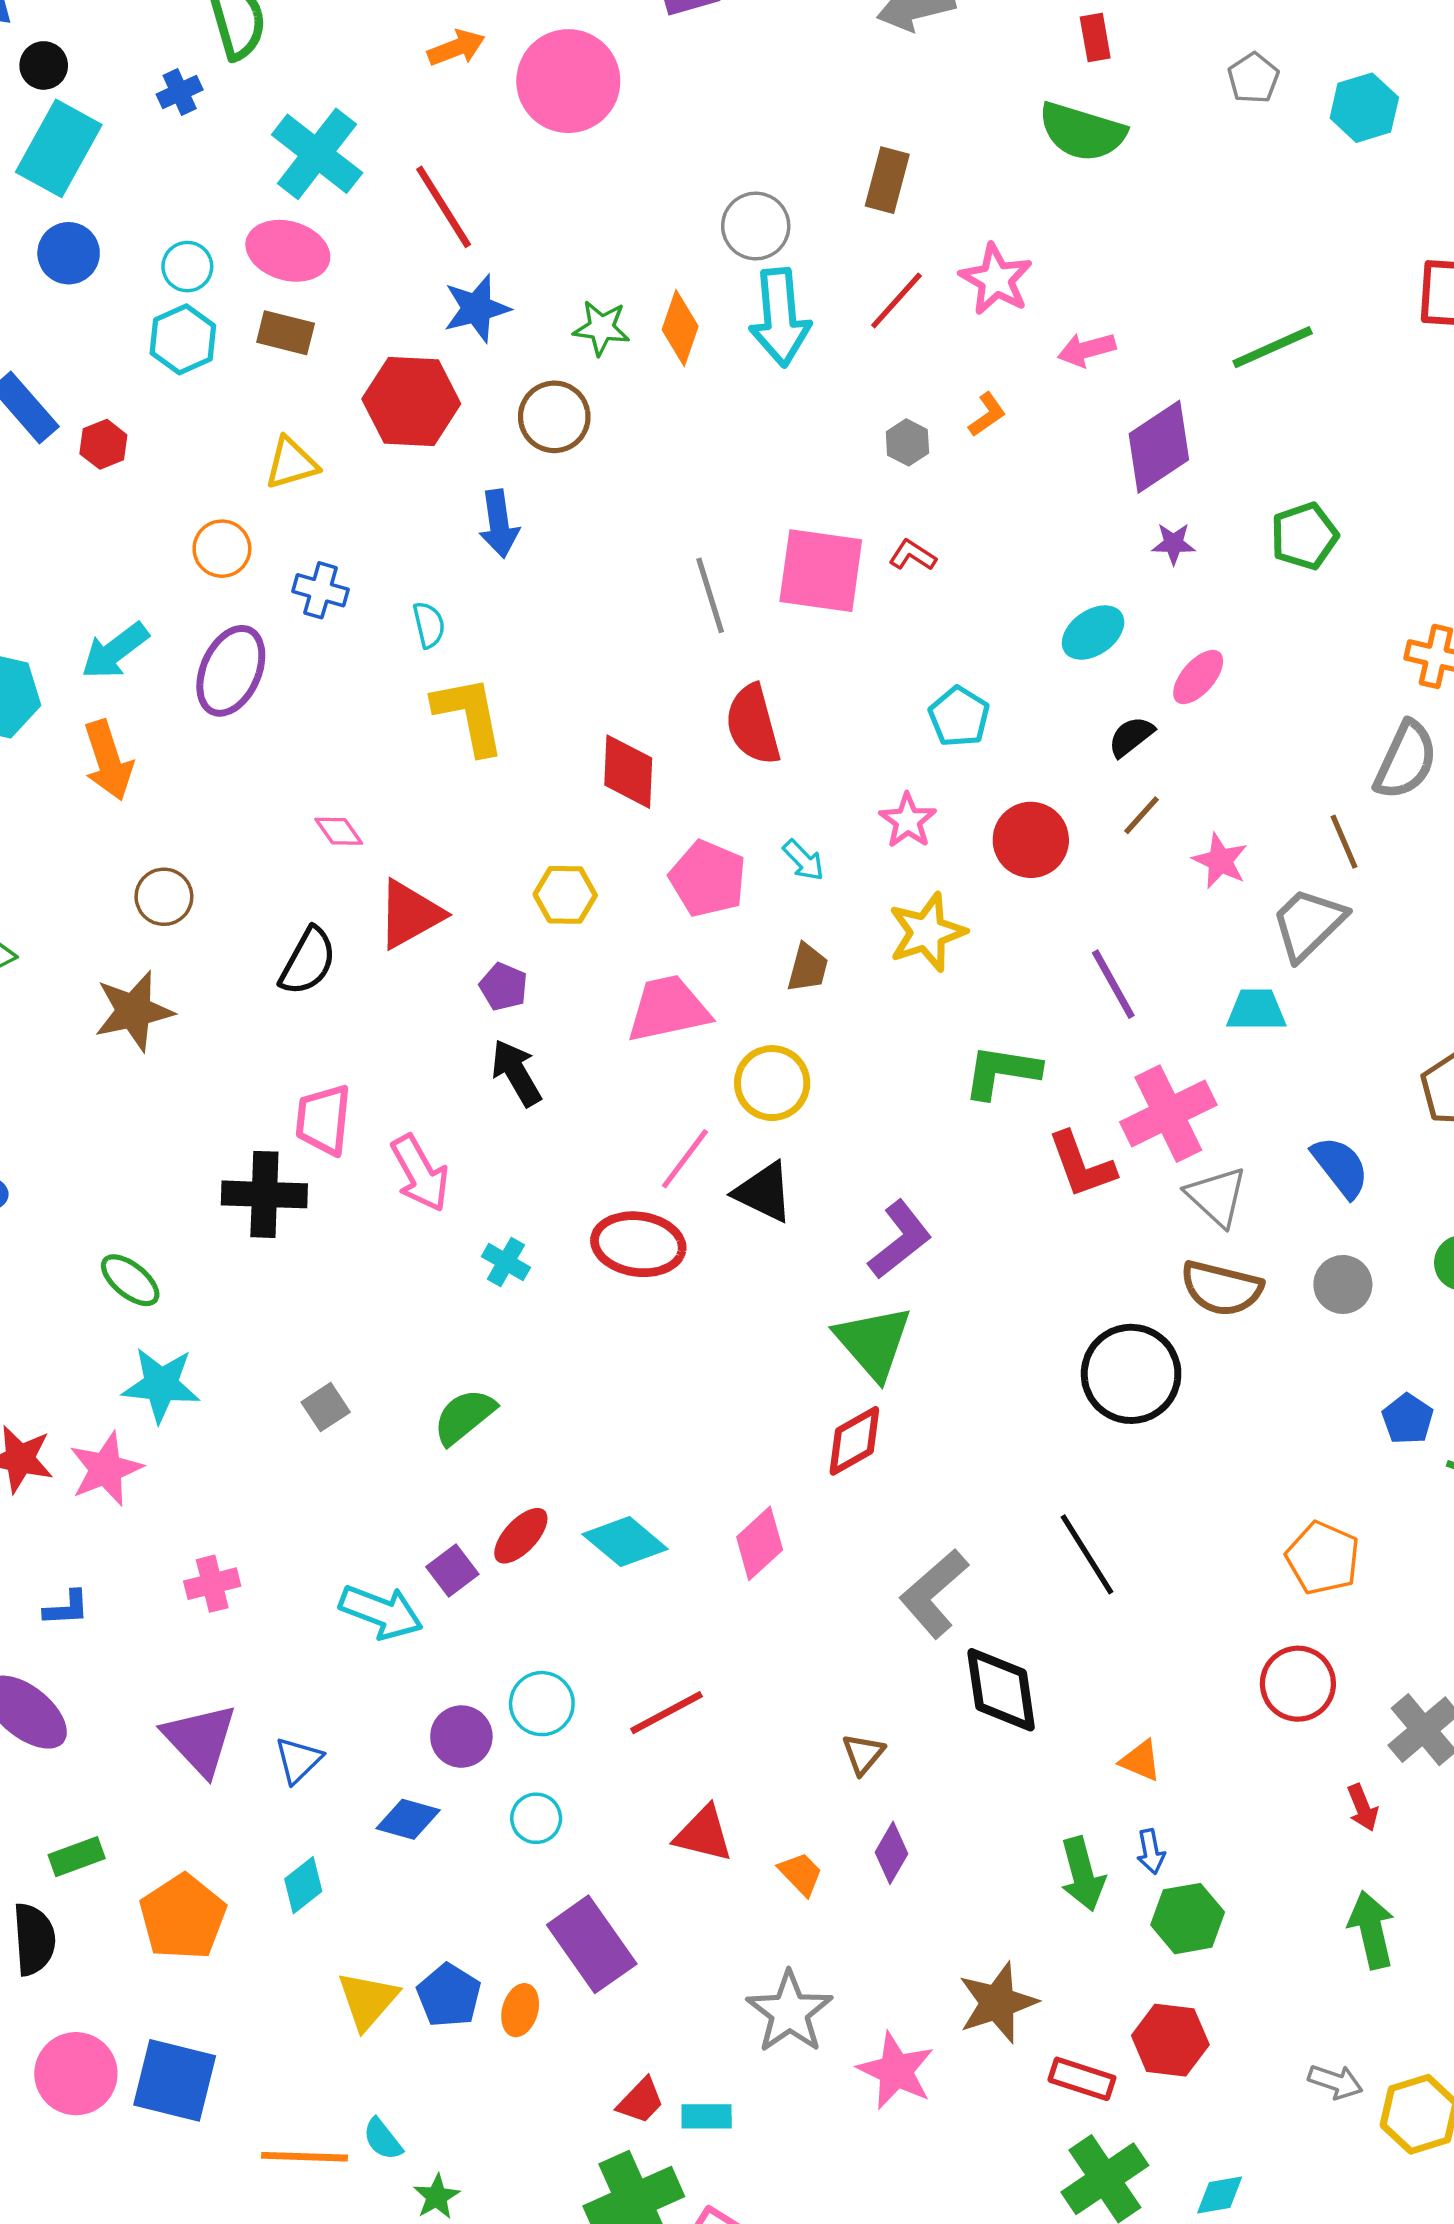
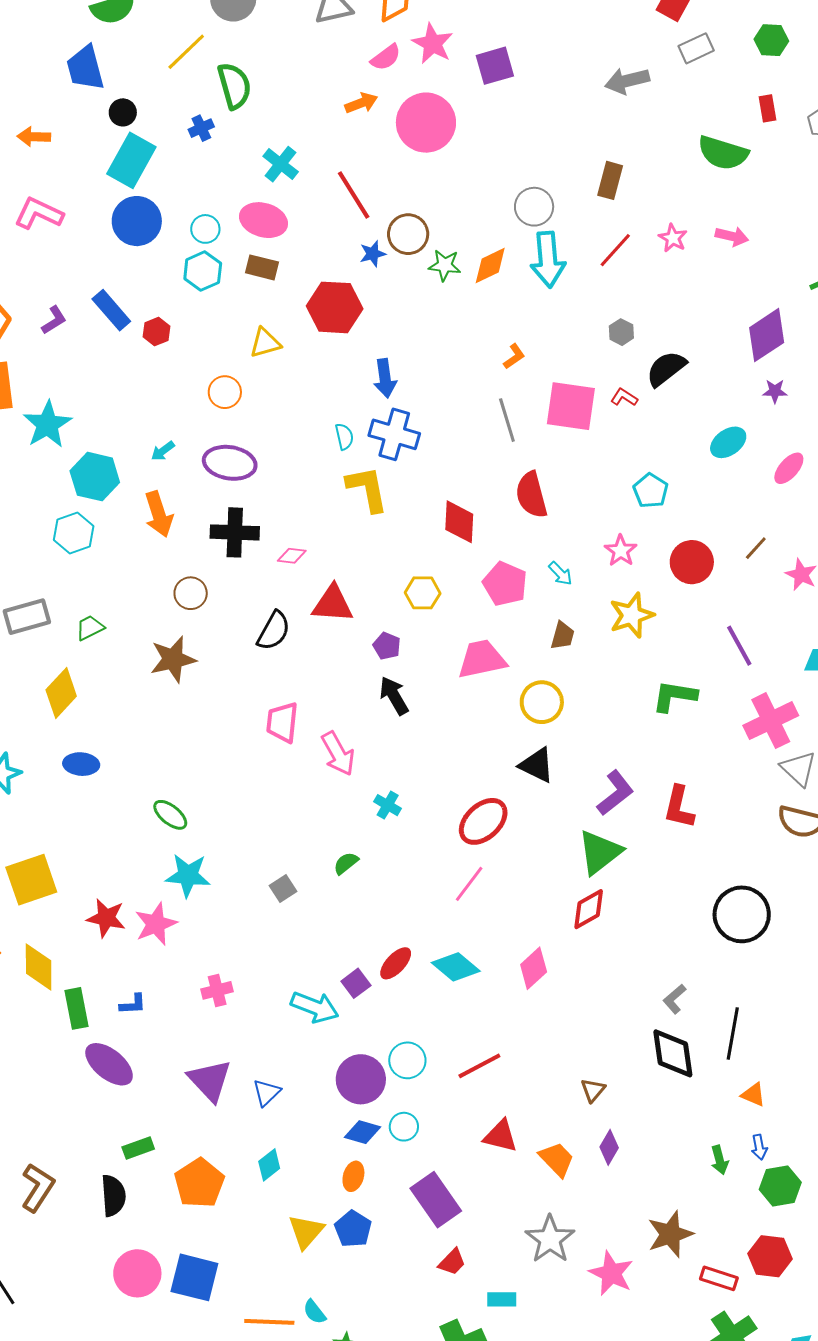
red rectangle: (1095, 38) -> (768, 108), moved
cyan cross: (317, 154) -> (281, 164), size x0.7
blue circle: (69, 253) -> (137, 221), size x1.4
pink star: (996, 279) -> (673, 238), size x0.7
blue star: (477, 308) -> (373, 254), size x0.7
orange diamond: (680, 328) -> (490, 265), turned 45
pink arrow: (1087, 350) -> (732, 236), moved, turned -152
orange L-shape: (987, 415) -> (514, 356), moved
brown circle: (554, 417) -> (408, 234), moved
blue cross: (320, 590) -> (394, 434), moved, size x1.6
cyan arrow: (115, 651) -> (163, 451), size x0.6
purple ellipse: (231, 671) -> (230, 463), turned 75
black semicircle: (1131, 737) -> (666, 369), moved, size x1.5
pink diamond: (339, 831) -> (292, 556), turned -48
red triangle: (410, 914) -> (333, 604), turned 33
pink line: (685, 1159) -> (469, 884), moved
red L-shape: (1081, 1165) -> (679, 807), moved, turned 33
black cross: (264, 1194) -> (235, 532), moved
red ellipse: (638, 1244) -> (483, 821), moved, turned -51
green triangle: (873, 1342) -> (600, 852), turned 33
black circle: (1131, 1374) -> (742, 914), moved
green semicircle: (464, 1417) -> (346, 863), moved, size x0.7
black line: (1087, 1554) -> (733, 1034), moved, turned 42
gray L-shape: (934, 1593) -> (675, 999), moved, size x0.6
purple circle: (461, 1737) -> (361, 1079), size x1.4
blue diamond: (408, 1819) -> (362, 1132), moved
orange trapezoid: (801, 1874) -> (557, 1159), size x1.4
green arrow: (1082, 1874) -> (720, 1160), size x0.7
orange ellipse: (520, 2010) -> (353, 1176), moved
red trapezoid: (641, 2101) -> (452, 1262), moved

